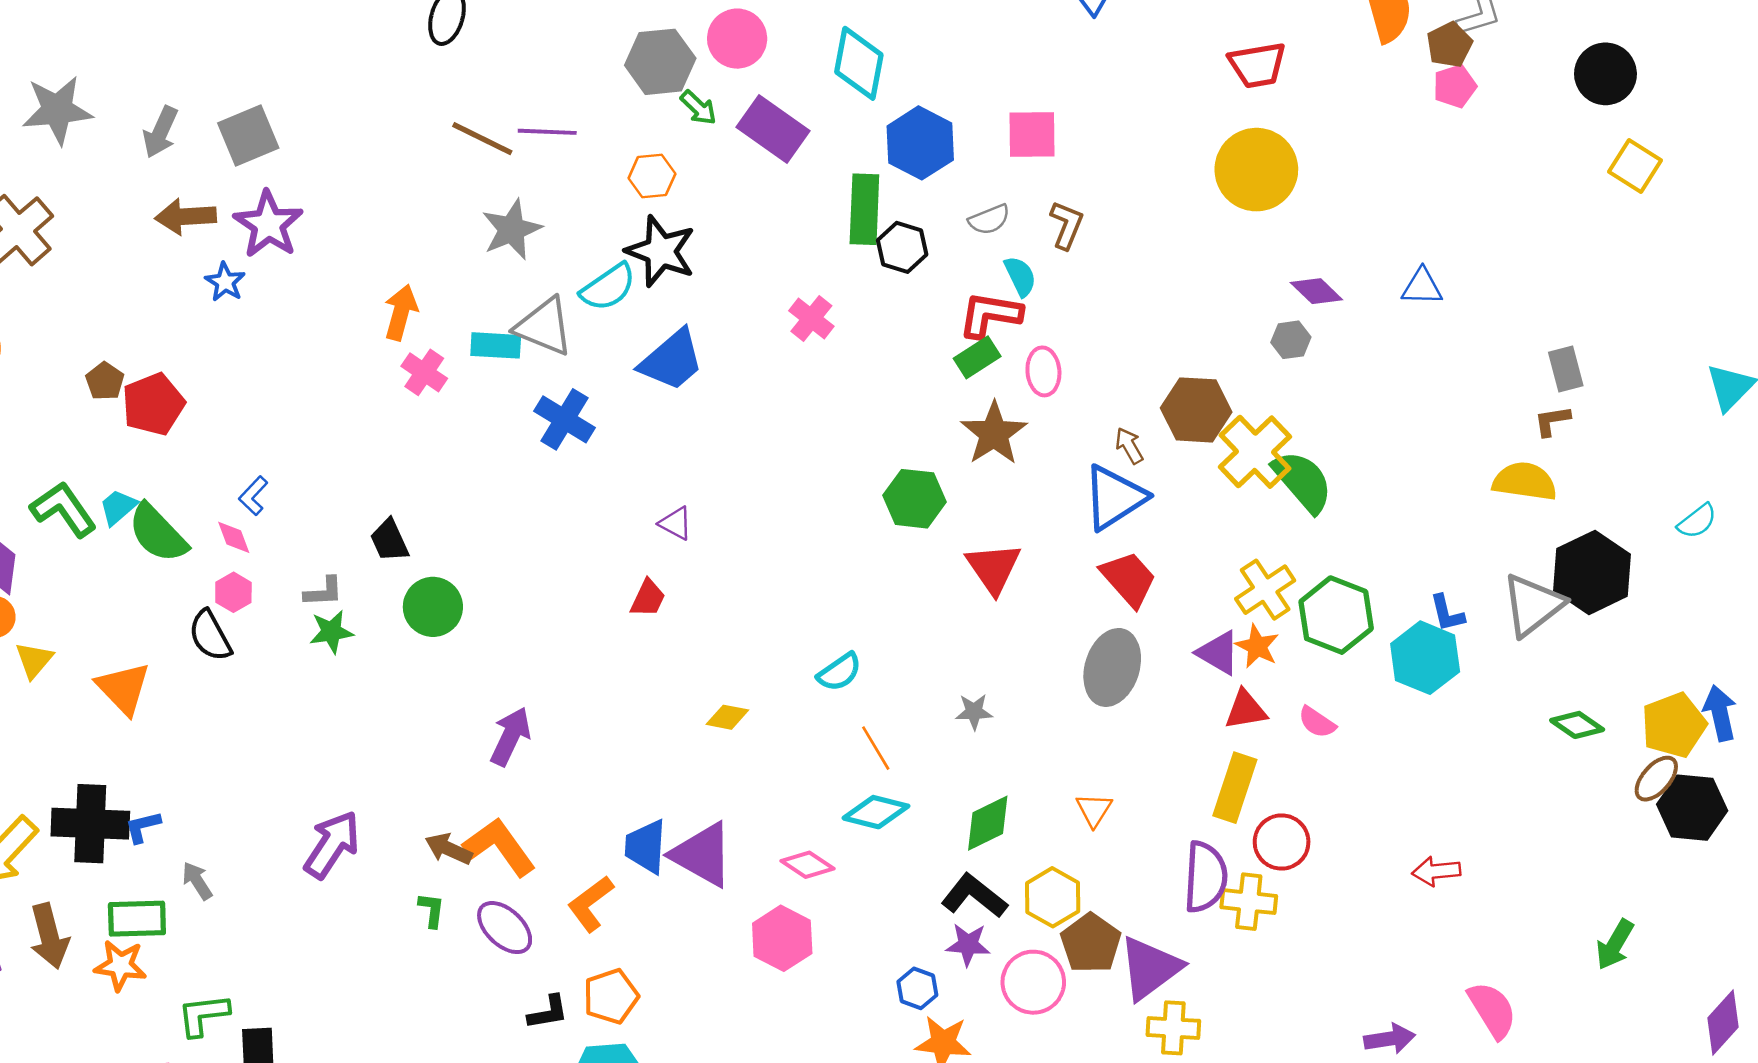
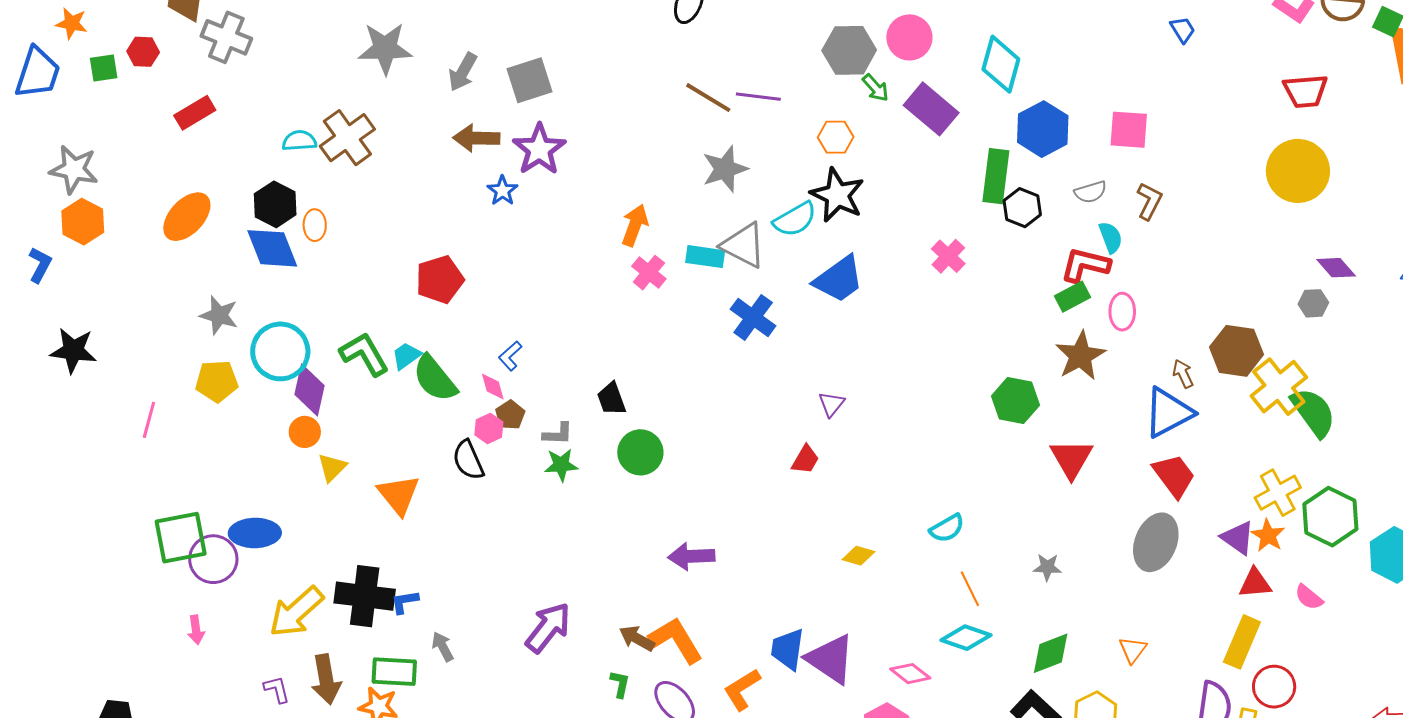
brown pentagon: (105, 381) -> (510, 415), moved
purple triangle: (676, 523) -> (831, 404), turned 36
purple arrow: (511, 736) -> (691, 556), turned -123

